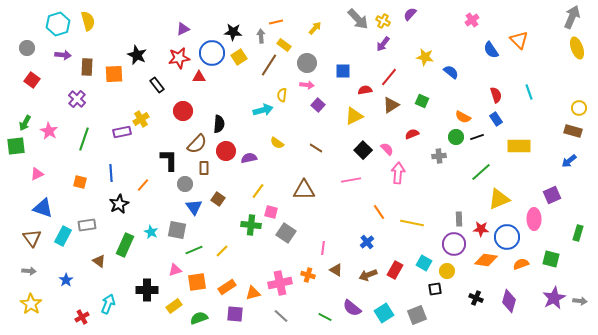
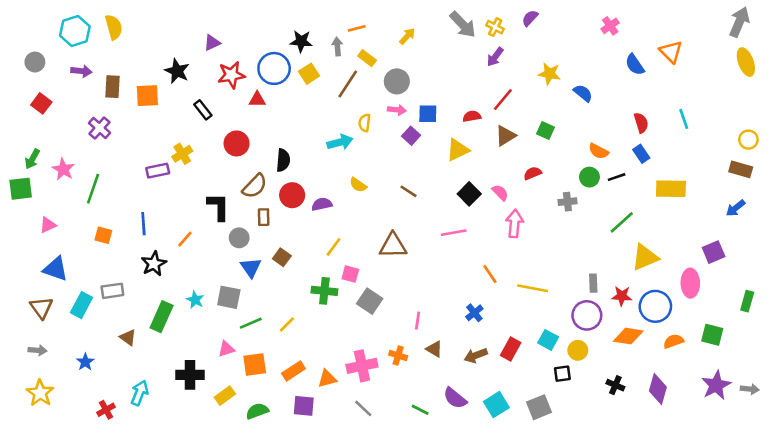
purple triangle: (183, 29) -> (212, 43), moved
blue square: (343, 71) -> (428, 114), moved
green line: (84, 139) -> (93, 189), moved

